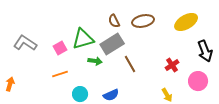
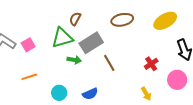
brown semicircle: (114, 21) -> (75, 19), moved, turned 56
pink square: (60, 48) -> (28, 45), moved
orange line: (60, 74) -> (29, 77), moved

